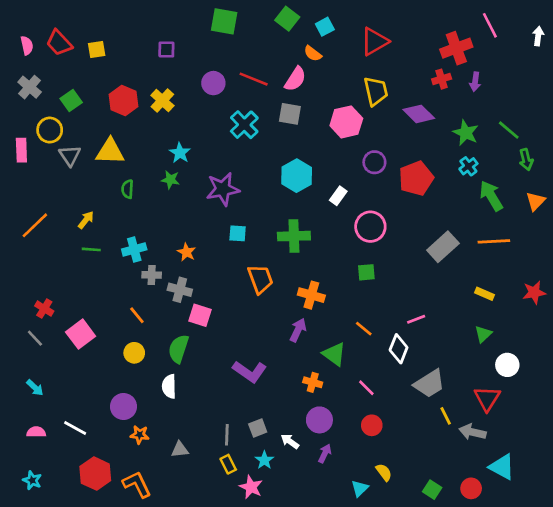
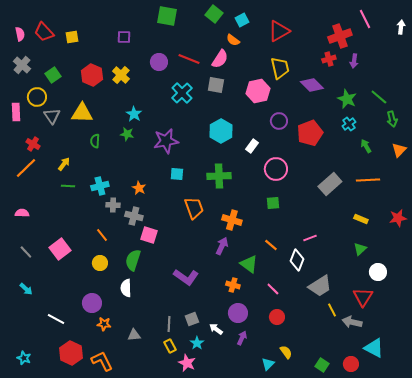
green arrow: (491, 196) -> (366, 146), size x0.6
red cross: (44, 309) -> (33, 144), moved
pink semicircle: (36, 432) -> (22, 213), moved

